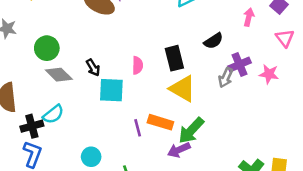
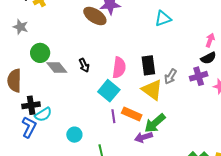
black semicircle: (213, 41) -> (208, 58), moved
green circle: (47, 48) -> (40, 53), moved
pink semicircle: (138, 65) -> (119, 68), size x1.5
gray arrow: (226, 78) -> (170, 77), moved
cyan square: (111, 90) -> (109, 91), moved, turned 30
cyan semicircle: (53, 114) -> (43, 114), moved

